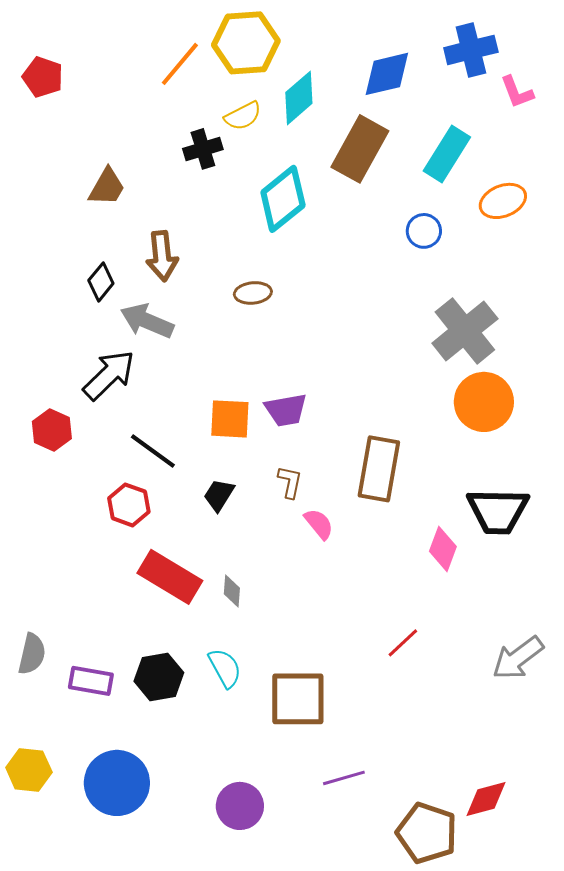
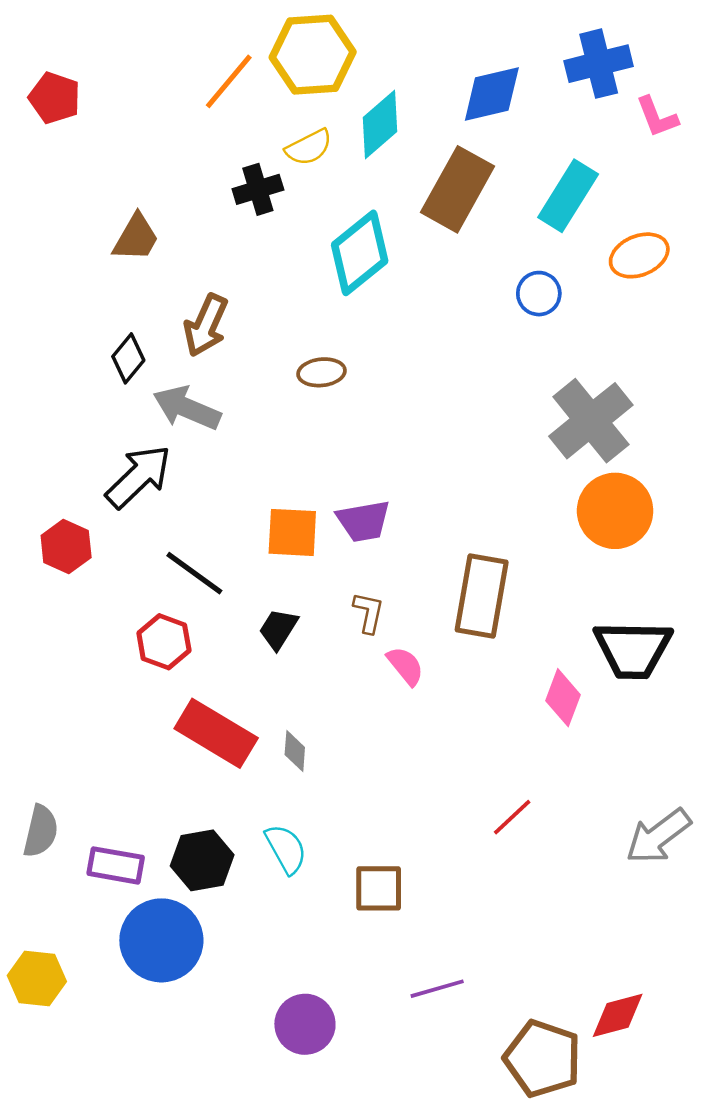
brown arrow: (162, 256) -> (206, 325), turned 30
brown square: (298, 699) -> (379, 888), size x0.7
blue circle: (117, 783) -> (161, 940), moved

